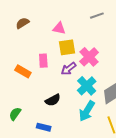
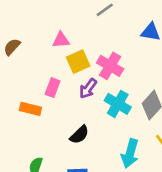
pink rectangle: (43, 61) -> (53, 88), turned 40
cyan arrow: (87, 111) -> (130, 153), moved

